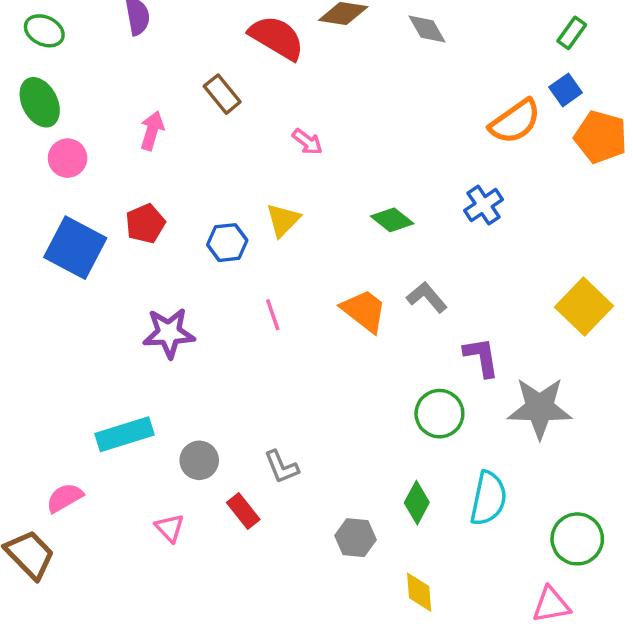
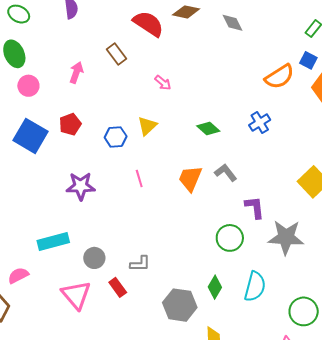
blue square: (566, 90) -> (308, 60), turned -30
orange trapezoid: (364, 311) -> (190, 178), turned -108
gray L-shape: (281, 467) -> (140, 264), turned -70
pink triangle: (170, 528) -> (76, 295), size x1.8
gray hexagon: (355, 538) -> (180, 305), size x1.5

